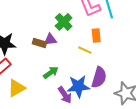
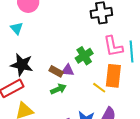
orange rectangle: (96, 36) -> (113, 76), size x1.6
green arrow: (51, 73) -> (58, 89), moved

